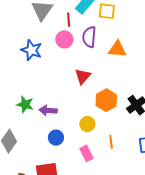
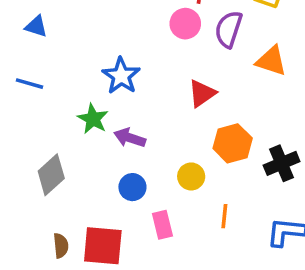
blue star: (32, 50) -> (121, 76), moved
pink rectangle: (86, 153) -> (162, 225), moved

